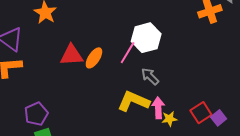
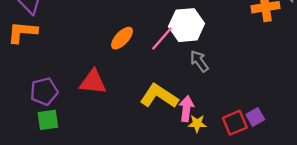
red triangle: (72, 55) -> (93, 82), moved
gray arrow: (150, 76) -> (199, 61), moved
purple square: (219, 118) -> (255, 117), moved

